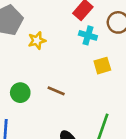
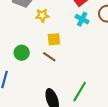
yellow square: (102, 66) -> (54, 39), moved

